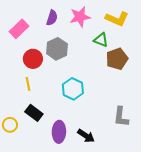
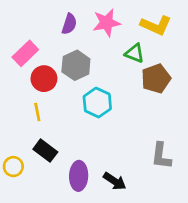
pink rectangle: (19, 29) -> (25, 53), moved
cyan hexagon: (73, 89) -> (97, 103), moved

